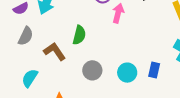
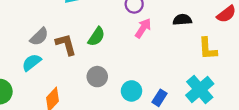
gray semicircle: (26, 36) -> (39, 37), moved

